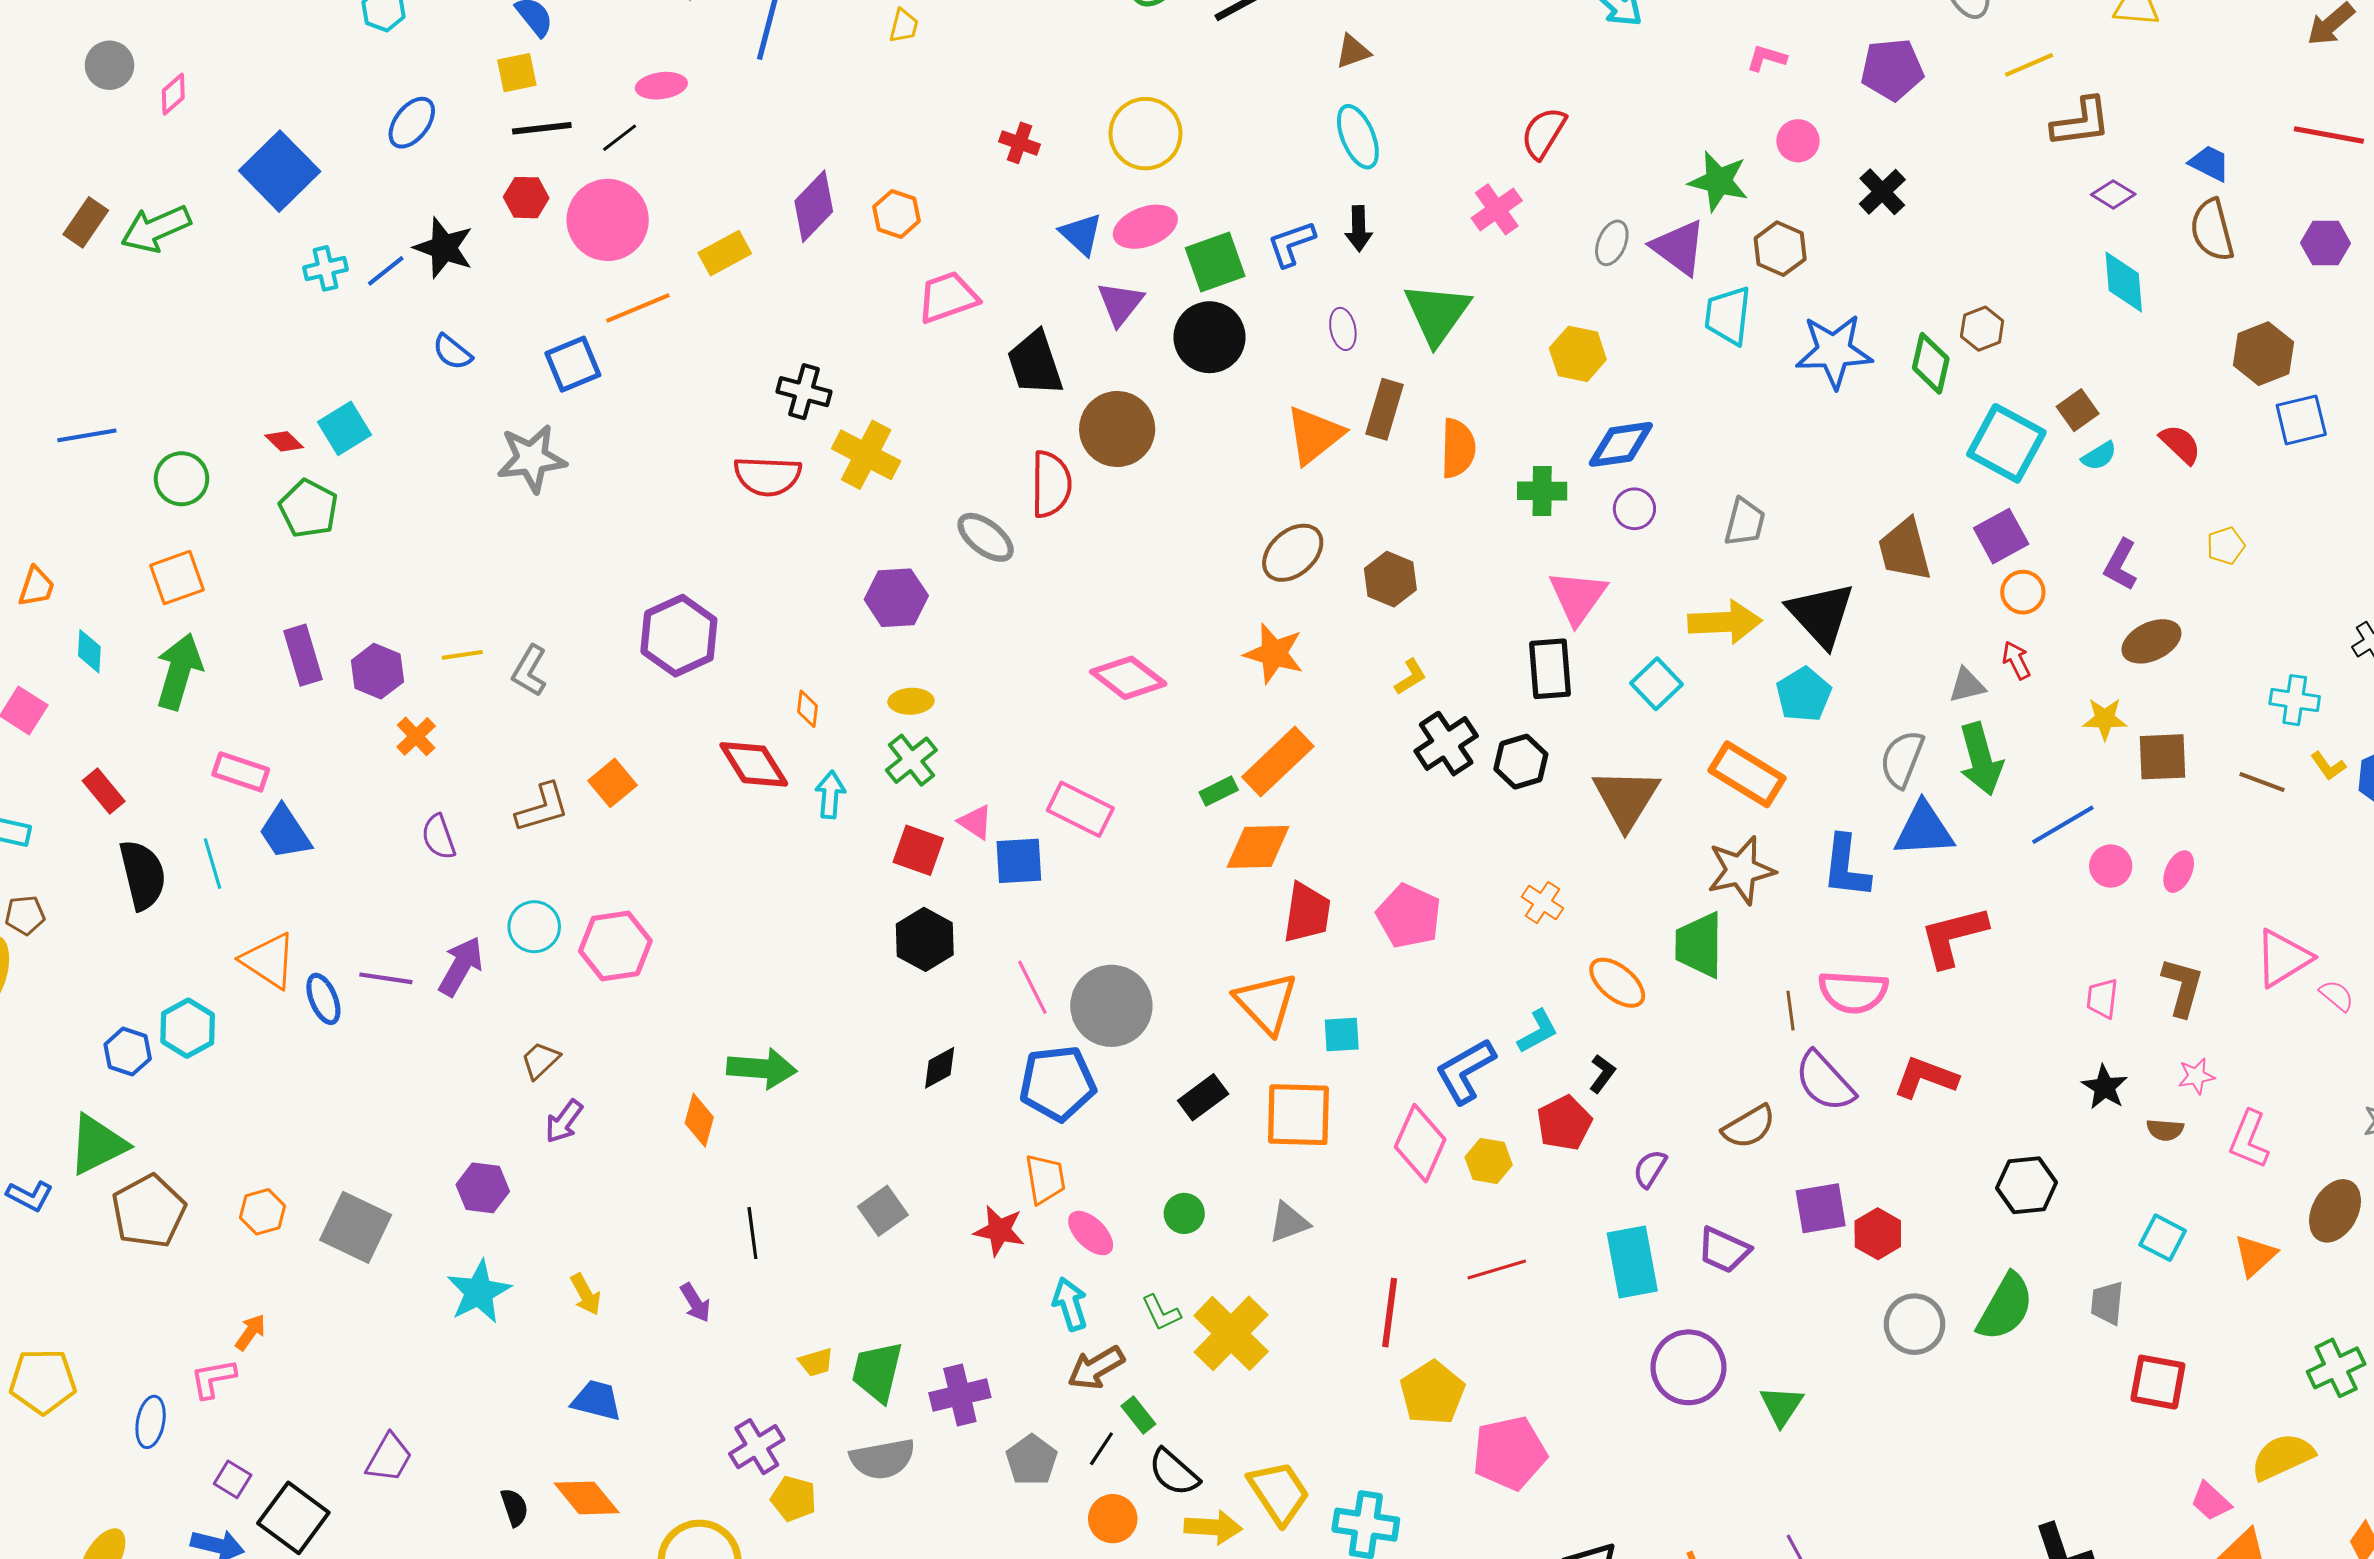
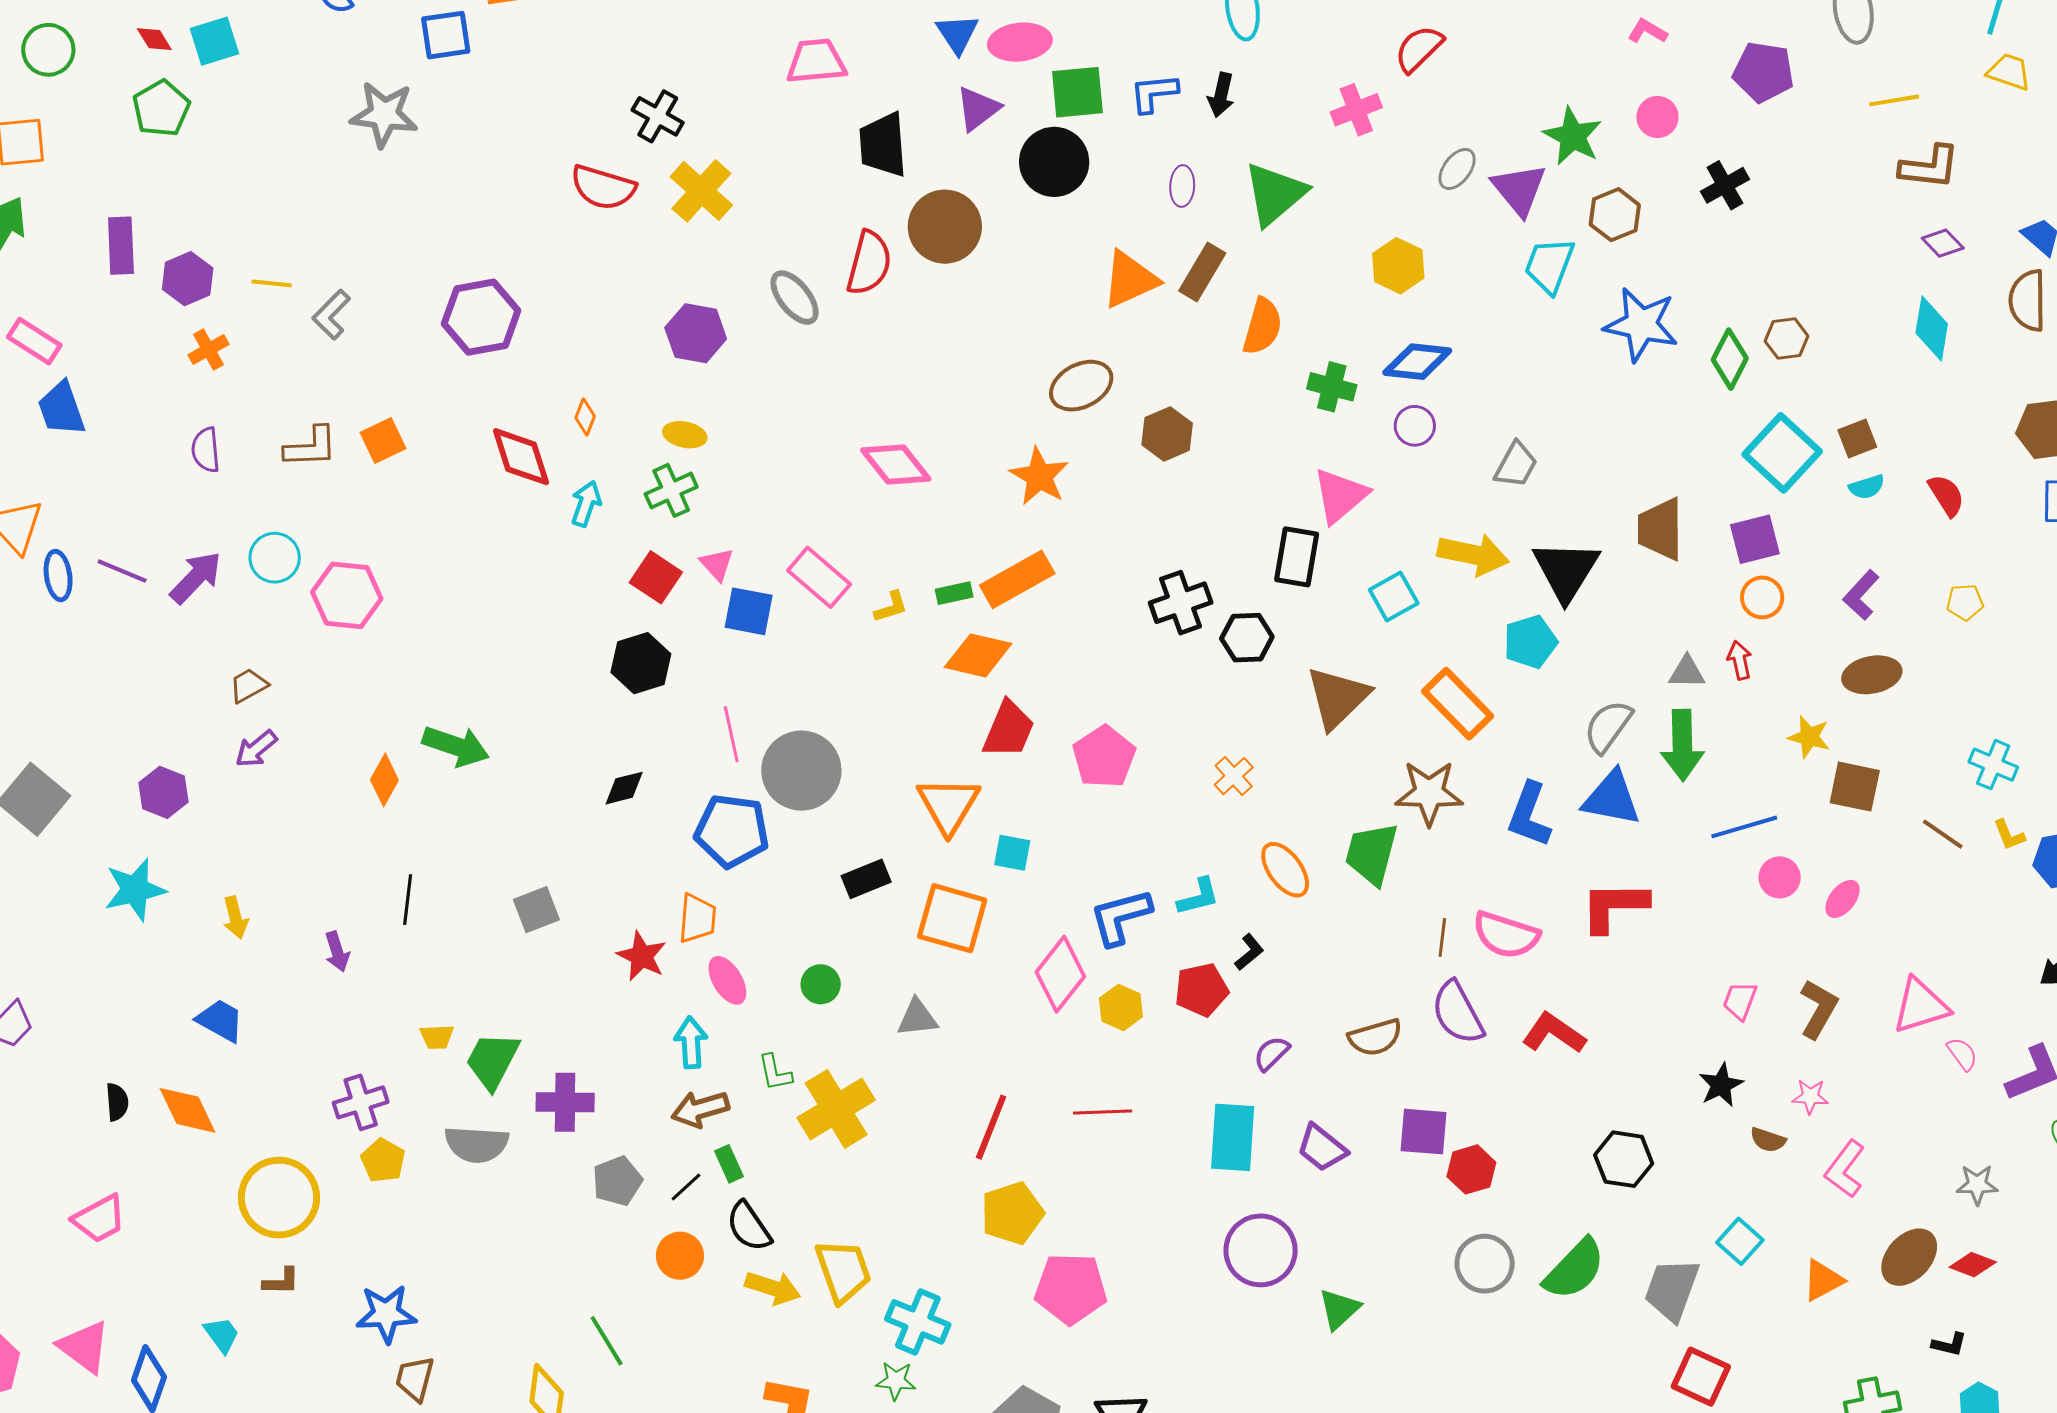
yellow L-shape: (1410, 677) -> (891, 607), moved
gray trapezoid: (2107, 1303) -> (1672, 1290), size x1.5

